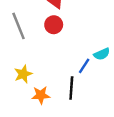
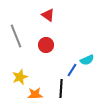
red circle: (54, 25) -> (46, 45), moved

